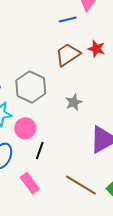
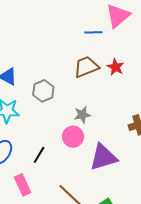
gray hexagon: (31, 87) -> (43, 91), size x0.7
pink circle: (25, 128) -> (73, 137), moved

